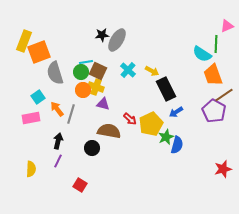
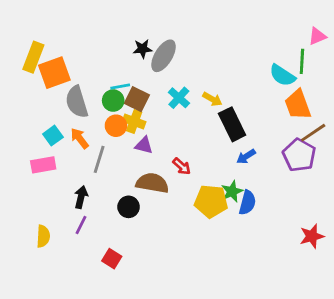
orange arrow: (57, 109) -> (80, 138), moved
yellow pentagon: (151, 124) -> (211, 201), moved, turned 30

